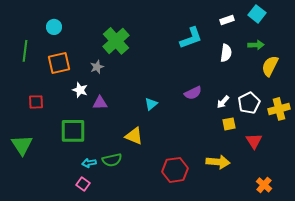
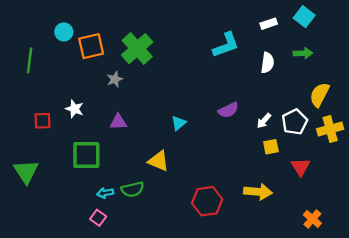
orange square: (59, 63) -> (91, 46), moved
yellow semicircle: (270, 66) -> (319, 95), moved
white star: (80, 90) -> (74, 109), moved

